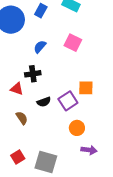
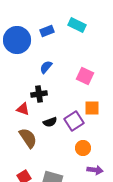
blue rectangle: (41, 11) -> (47, 31), turned 40
pink square: (73, 43) -> (85, 76), moved
brown semicircle: (22, 118) -> (28, 138), size x1.5

